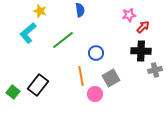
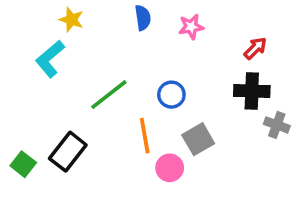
pink star: (129, 15) -> (191, 27), moved
green line: (63, 40) -> (109, 95), moved
gray cross: (155, 70) -> (277, 125), turned 32

